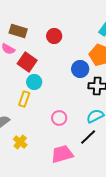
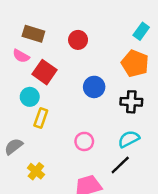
blue circle: (80, 69) -> (94, 87), moved
cyan circle: (34, 82) -> (30, 97), moved

